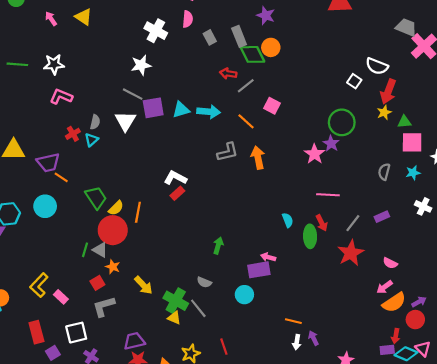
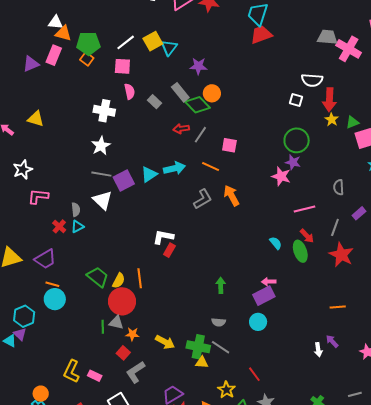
cyan triangle: (91, 140) -> (77, 227), turned 32
gray semicircle: (384, 172) -> (339, 187), moved
orange line: (61, 177) -> (52, 284), moved
orange line: (293, 321) -> (338, 307), moved

